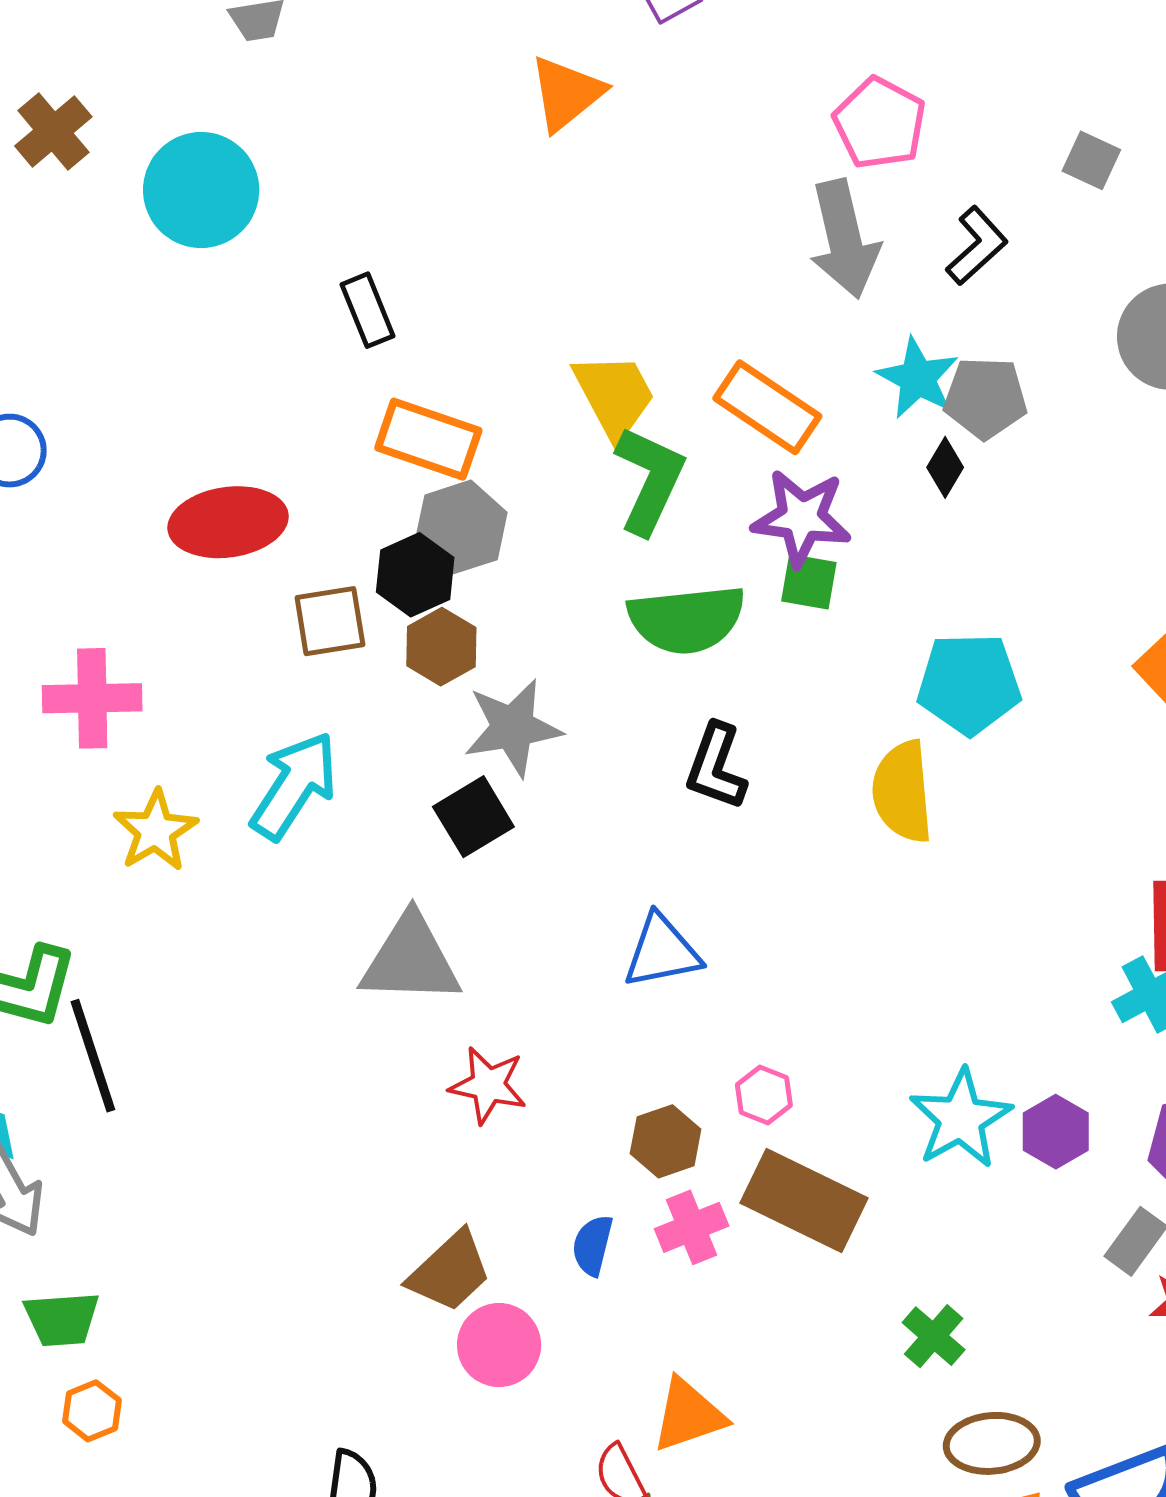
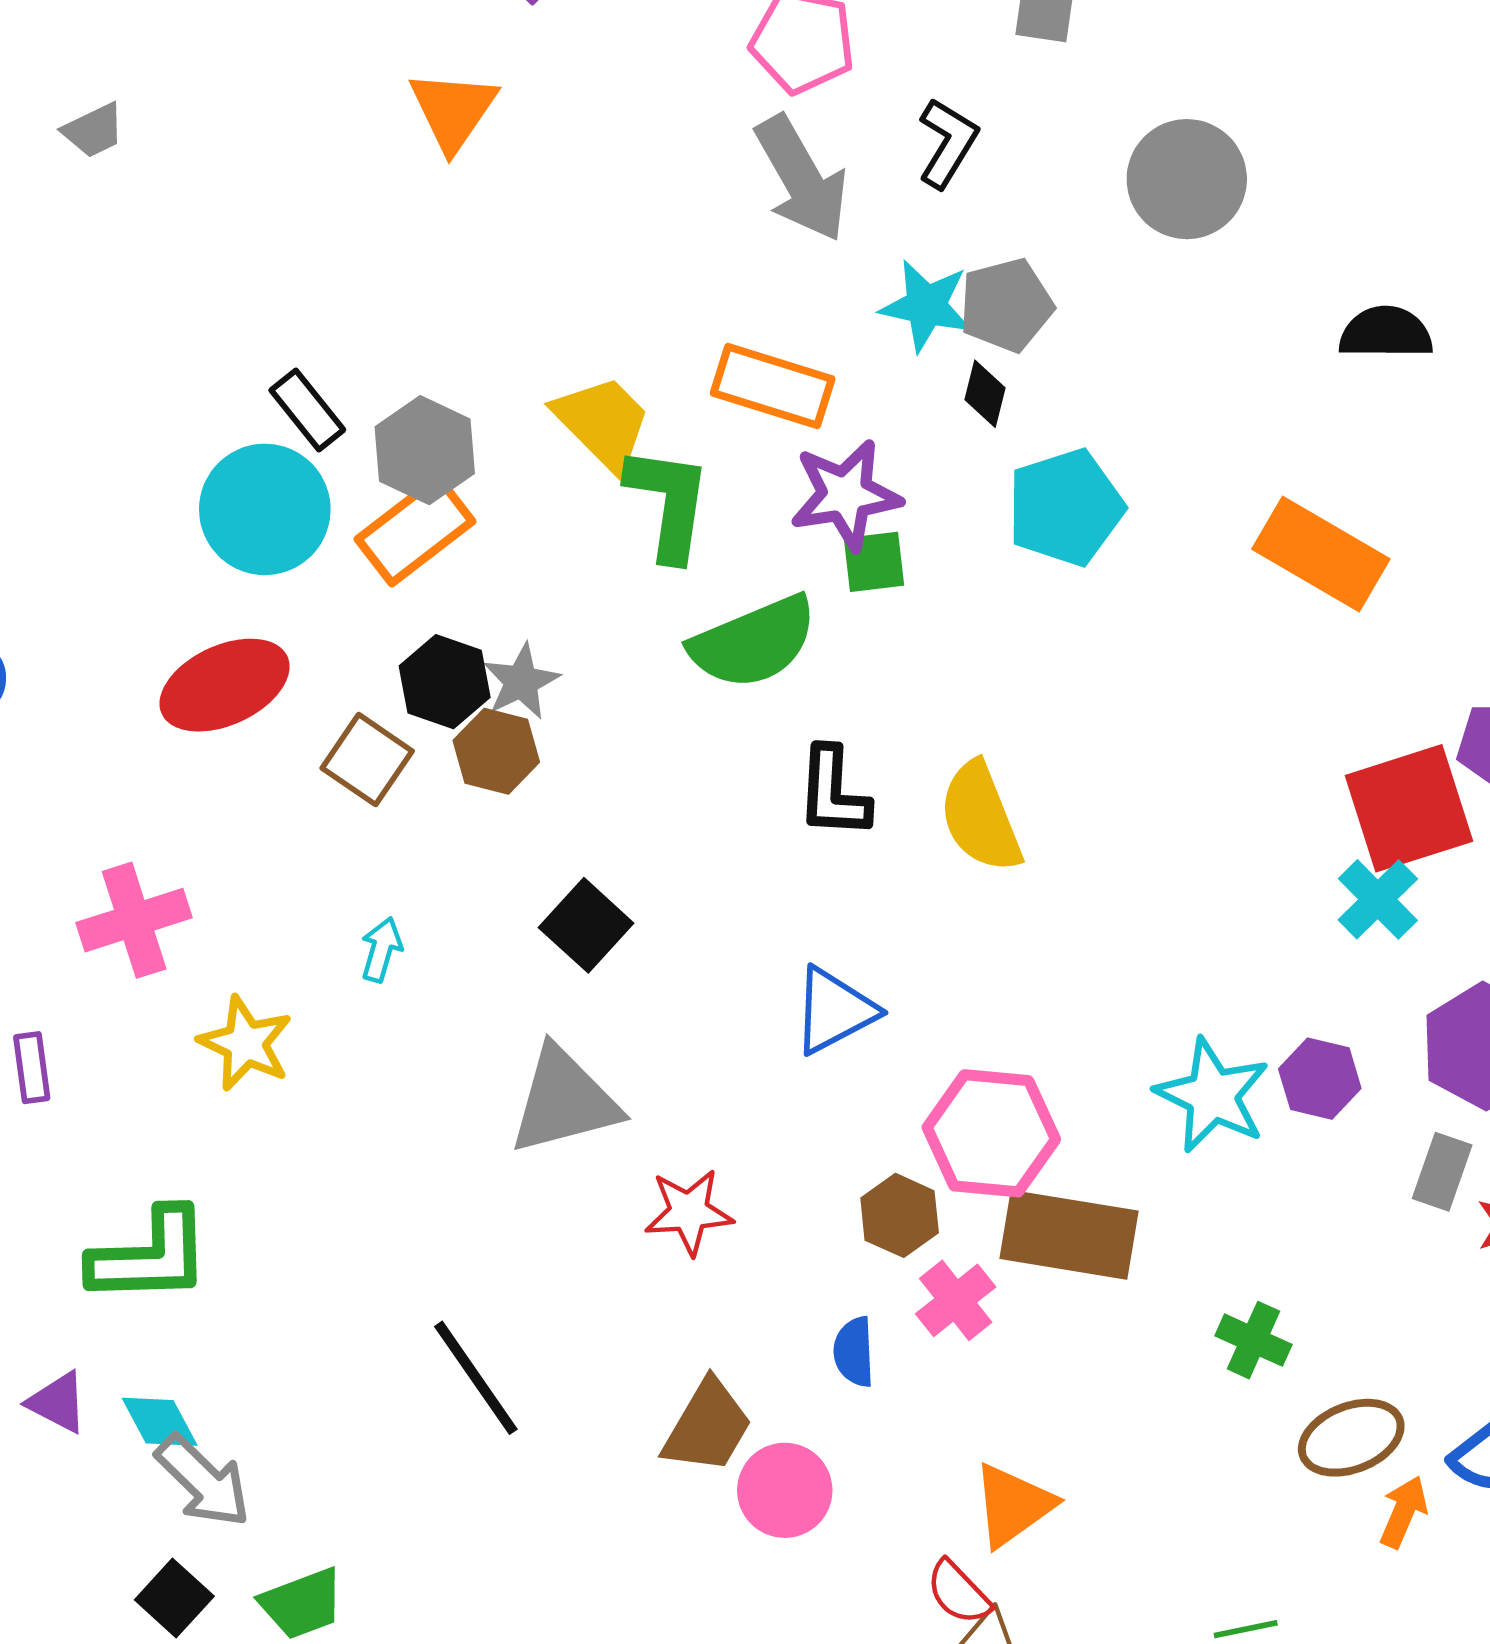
cyan circle: (201, 190) -> (265, 509), moved
orange rectangle: (428, 439) -> (415, 530), turned -40
gray hexagon: (461, 527) -> (425, 450), moved
brown square: (330, 621) -> (367, 760), turned -30
cyan pentagon: (969, 684) -> (1065, 507), moved
gray star: (513, 728) -> (521, 682), moved, size x0.7
cyan arrow: (294, 786) -> (381, 950), size x0.5
yellow semicircle: (902, 792) -> (981, 817), moved
black line: (93, 1056) -> (476, 1378), moved
pink hexagon: (764, 1095) -> (991, 1133), size x2.0

